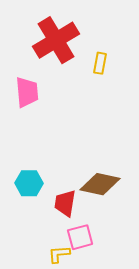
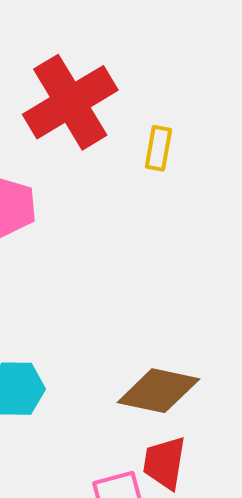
red trapezoid: (65, 203) -> (164, 463), moved

